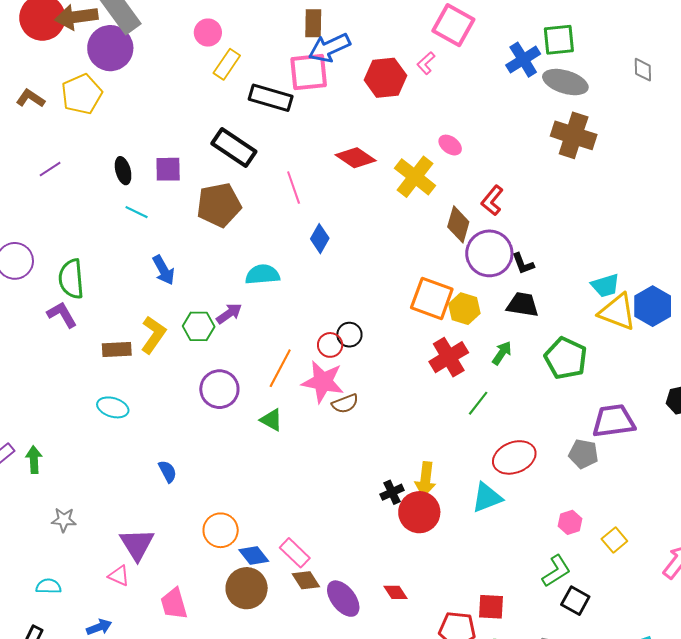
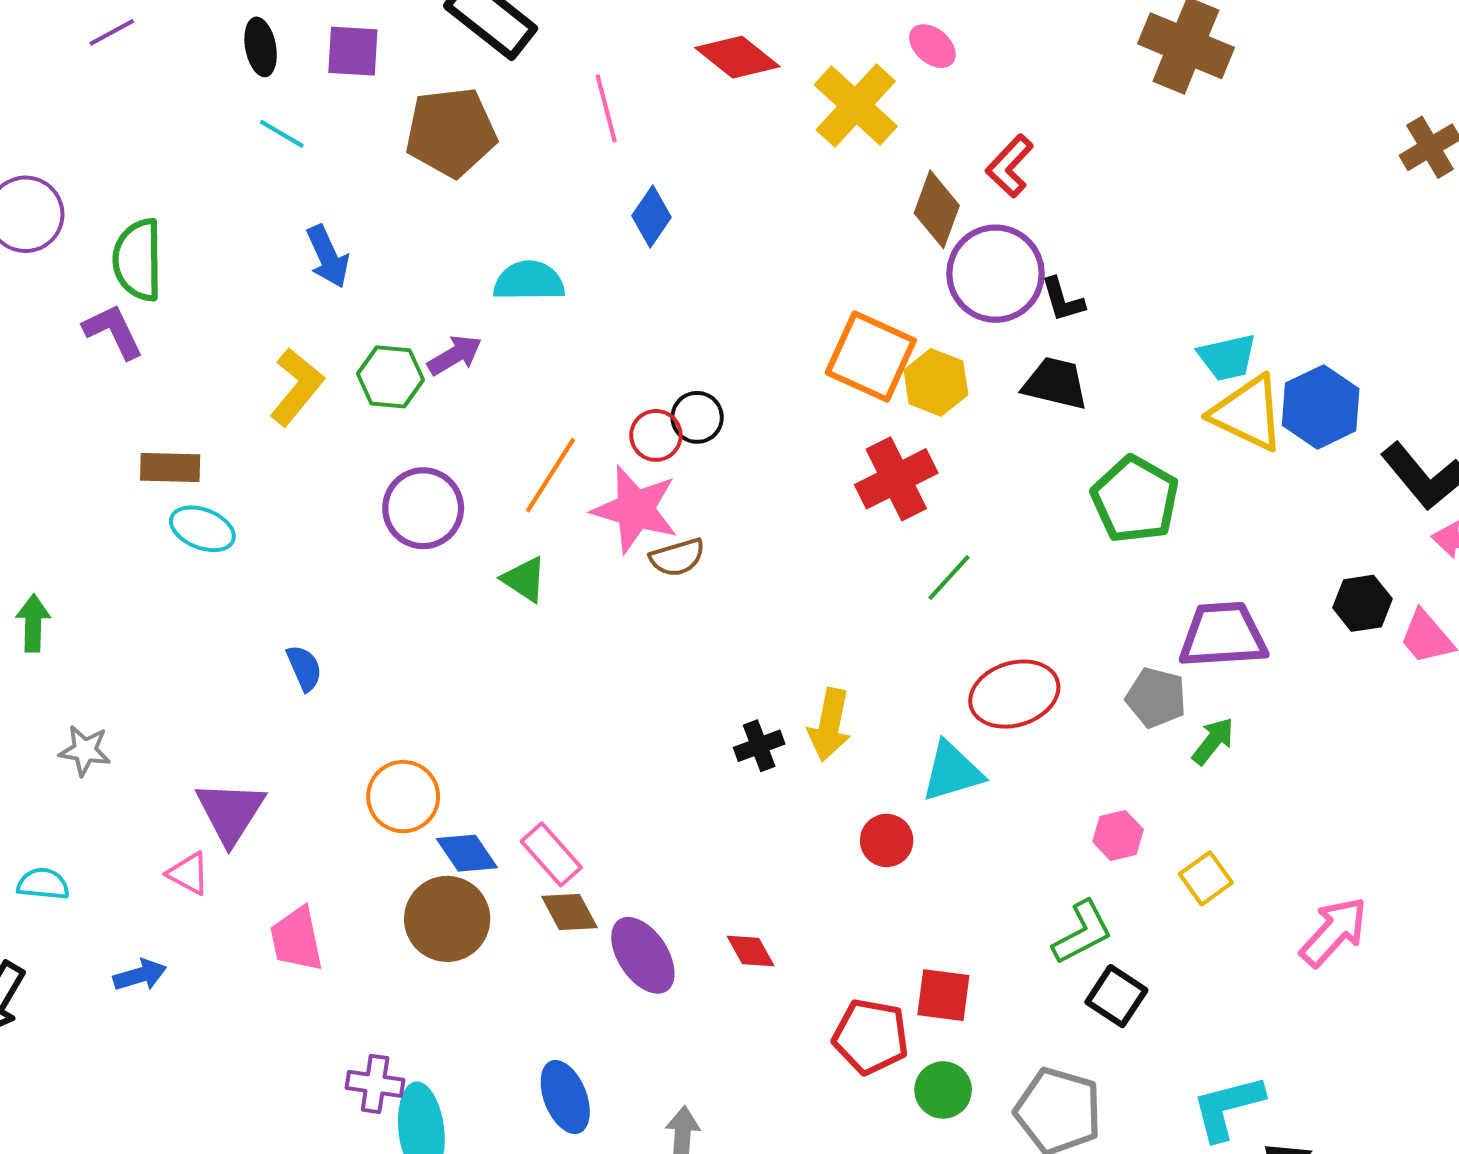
brown rectangle: (117, 350) -> (170, 467), moved
green arrow: (502, 353) -> (1213, 741), moved
red circle: (419, 512) -> (887, 840), moved, size x0.6

